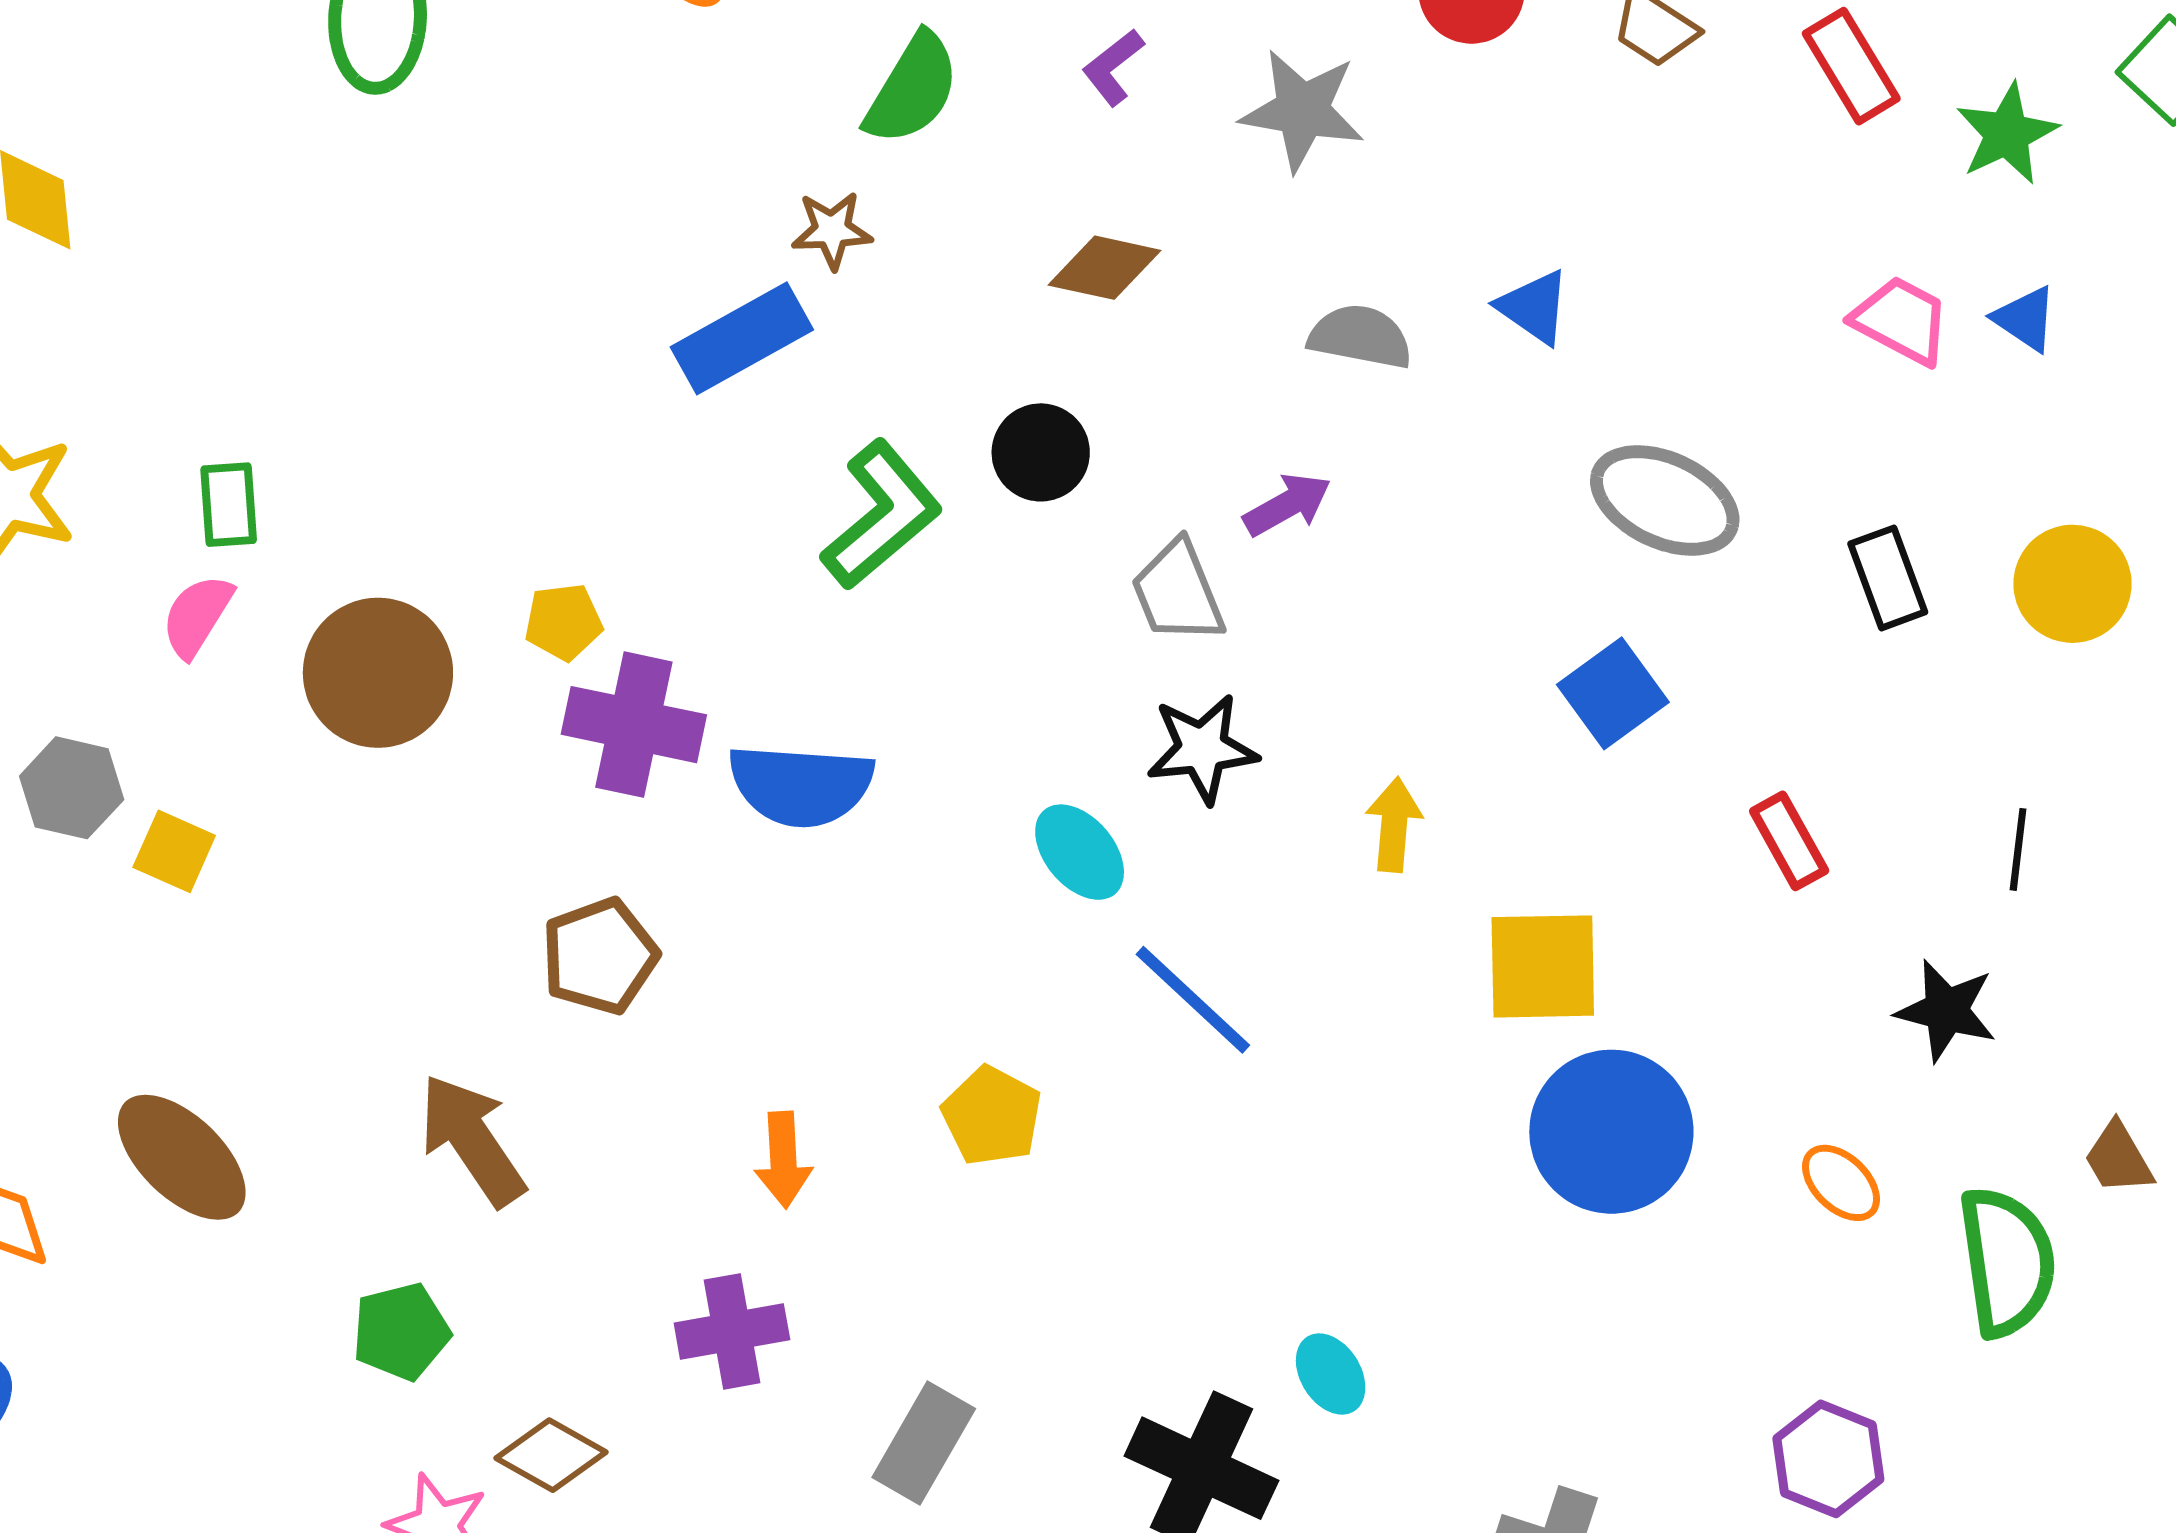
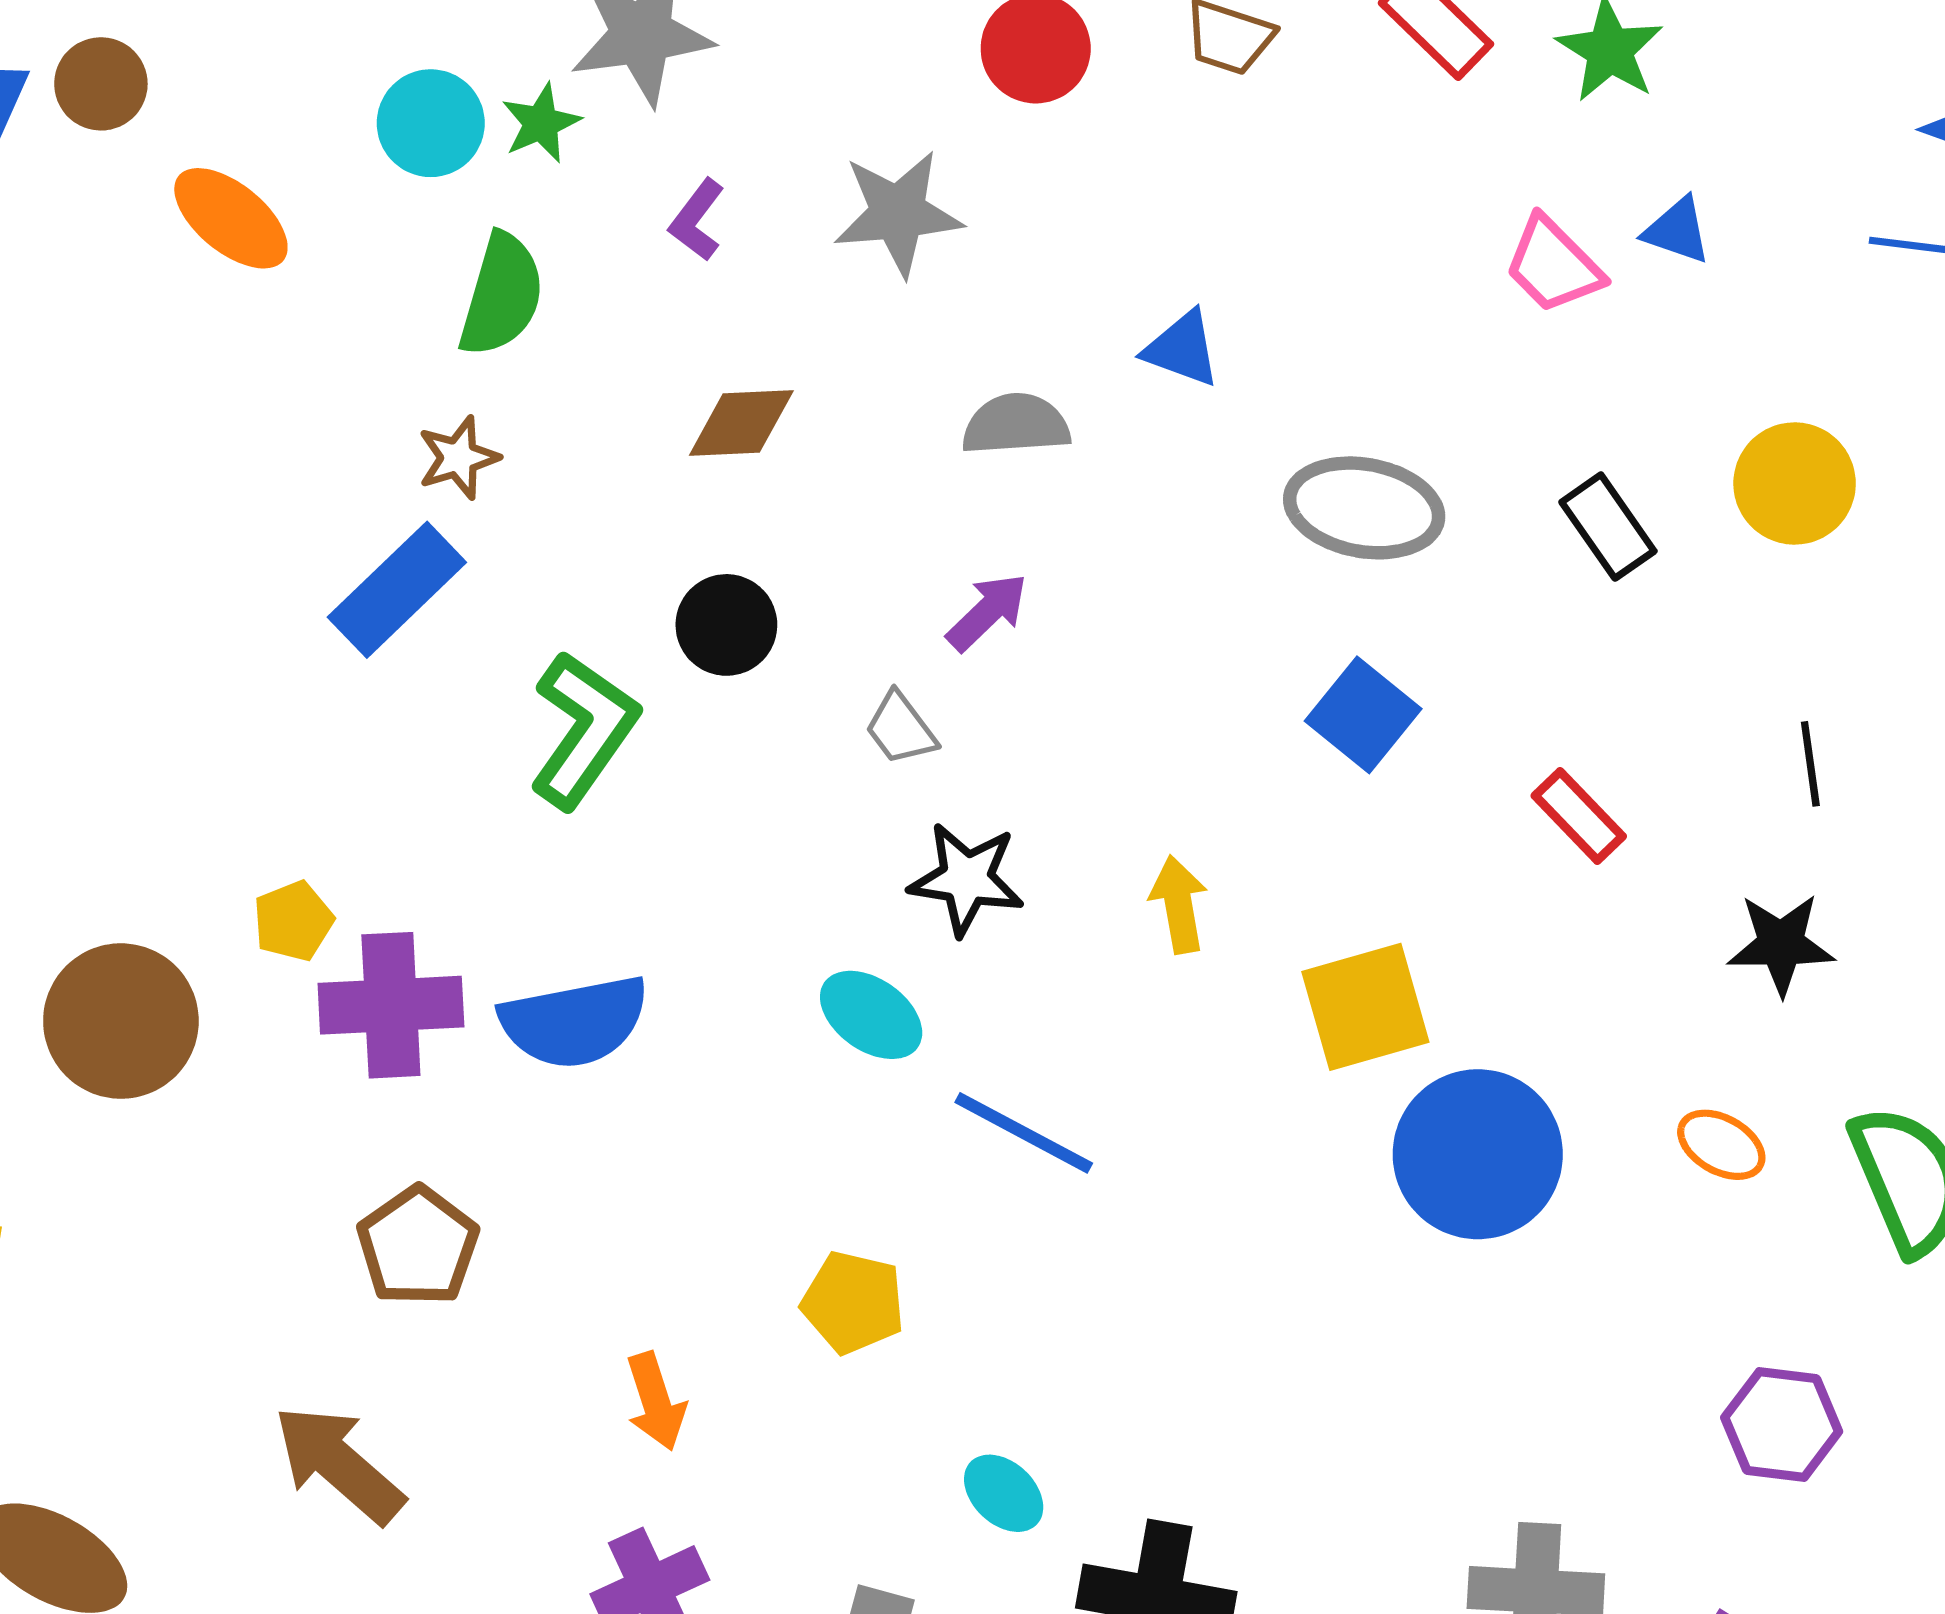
pink trapezoid: (1901, 320) -> (1553, 265), turned -148
gray trapezoid: (1178, 592) -> (901, 729), size x0.7
black star: (1202, 749) -> (967, 879), turned 30
cyan ellipse: (1331, 1374) -> (1004, 1493), moved

